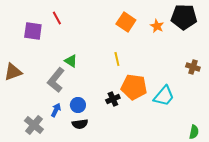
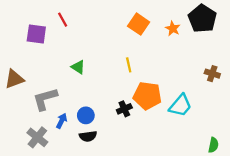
black pentagon: (184, 17) -> (202, 19), turned 30
gray L-shape: (56, 80) -> (45, 99), moved, turned 35

